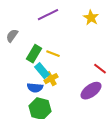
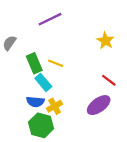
yellow star: (91, 18) -> (105, 41), moved
green rectangle: (34, 54) -> (34, 63), turned -54
yellow cross: (51, 79) -> (55, 106), moved

